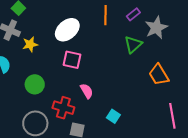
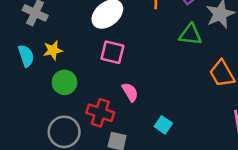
yellow star: (30, 44) -> (53, 50), moved
green triangle: (133, 44) -> (190, 35), turned 48

